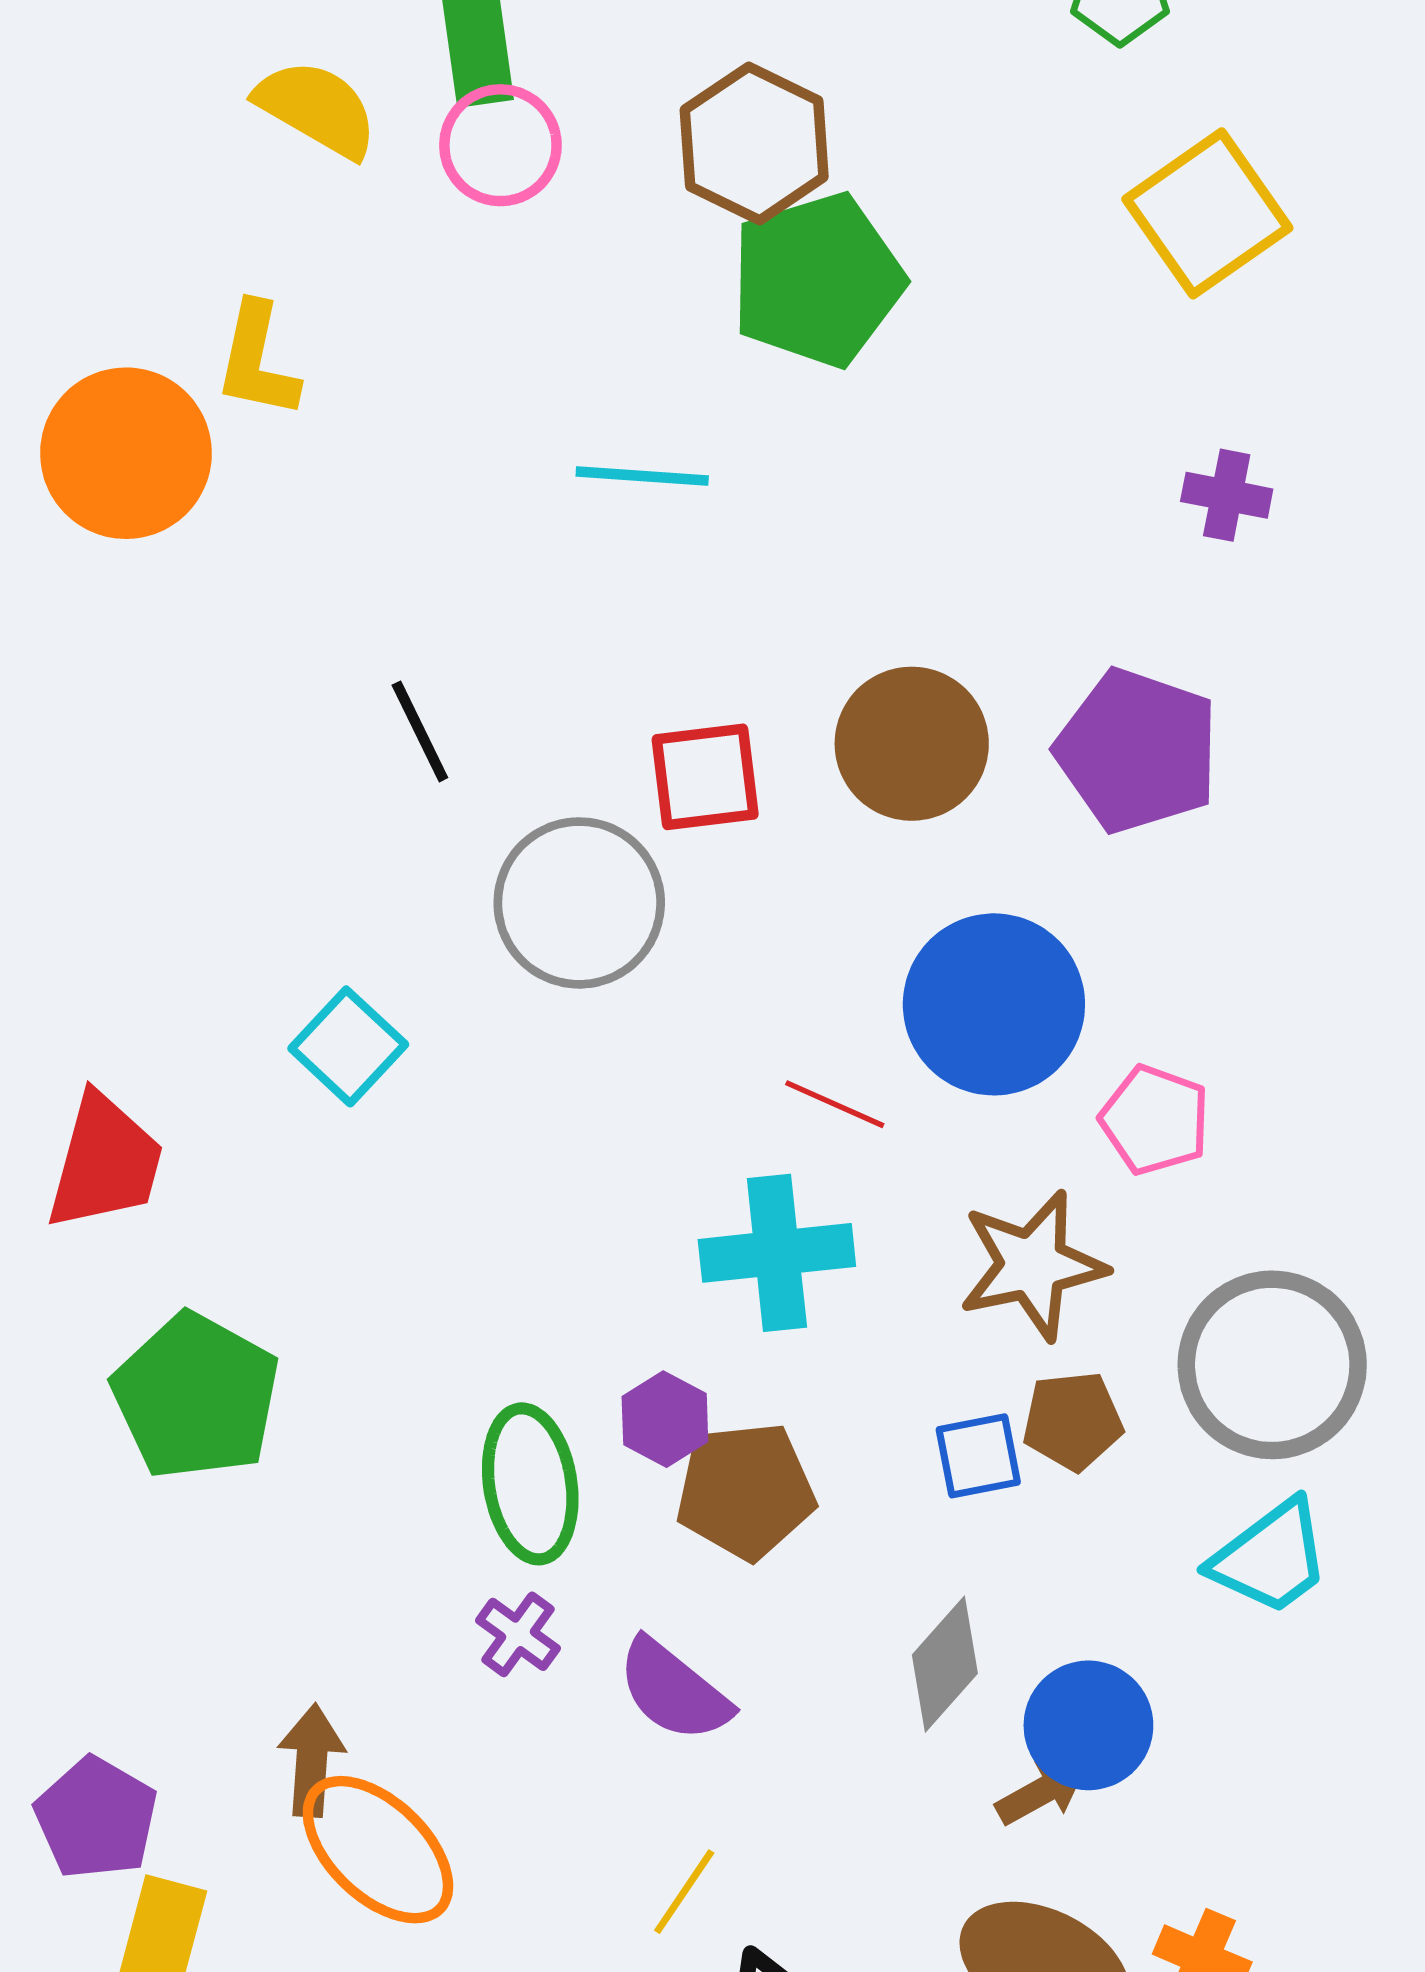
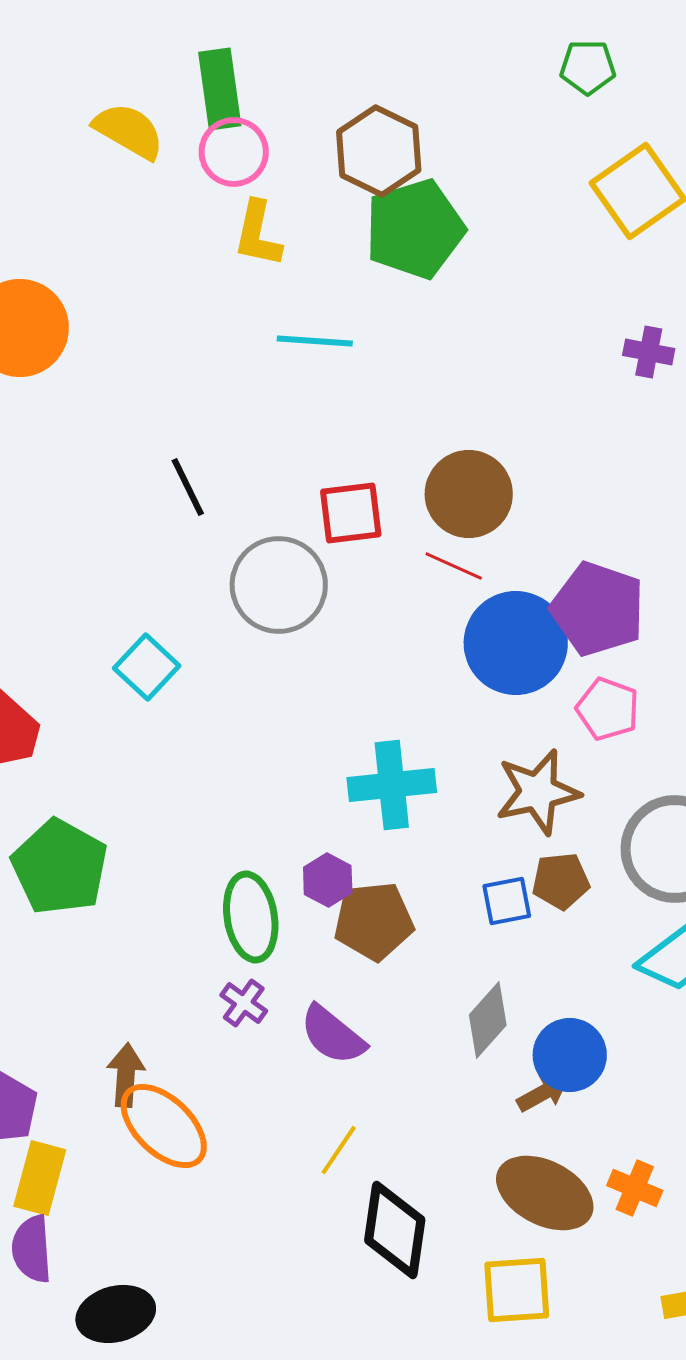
yellow L-shape: (257, 360) -> (258, 234), moved
purple pentagon: (1137, 751) -> (598, 609), moved
red line: (835, 1104) -> (454, 566), moved

